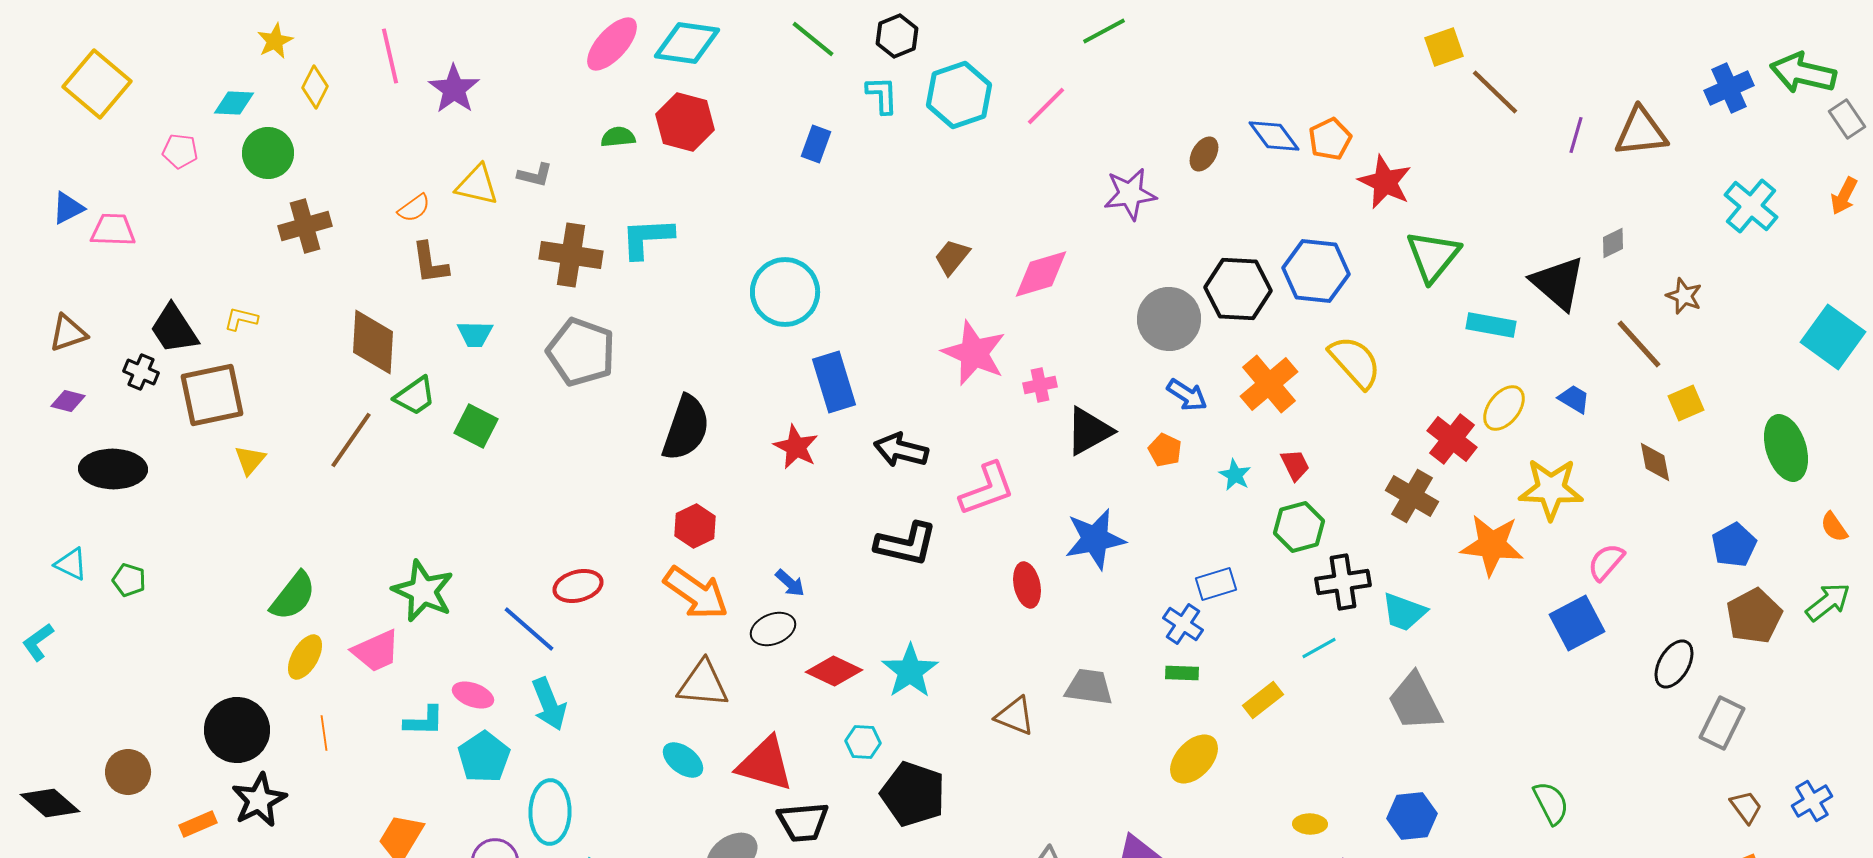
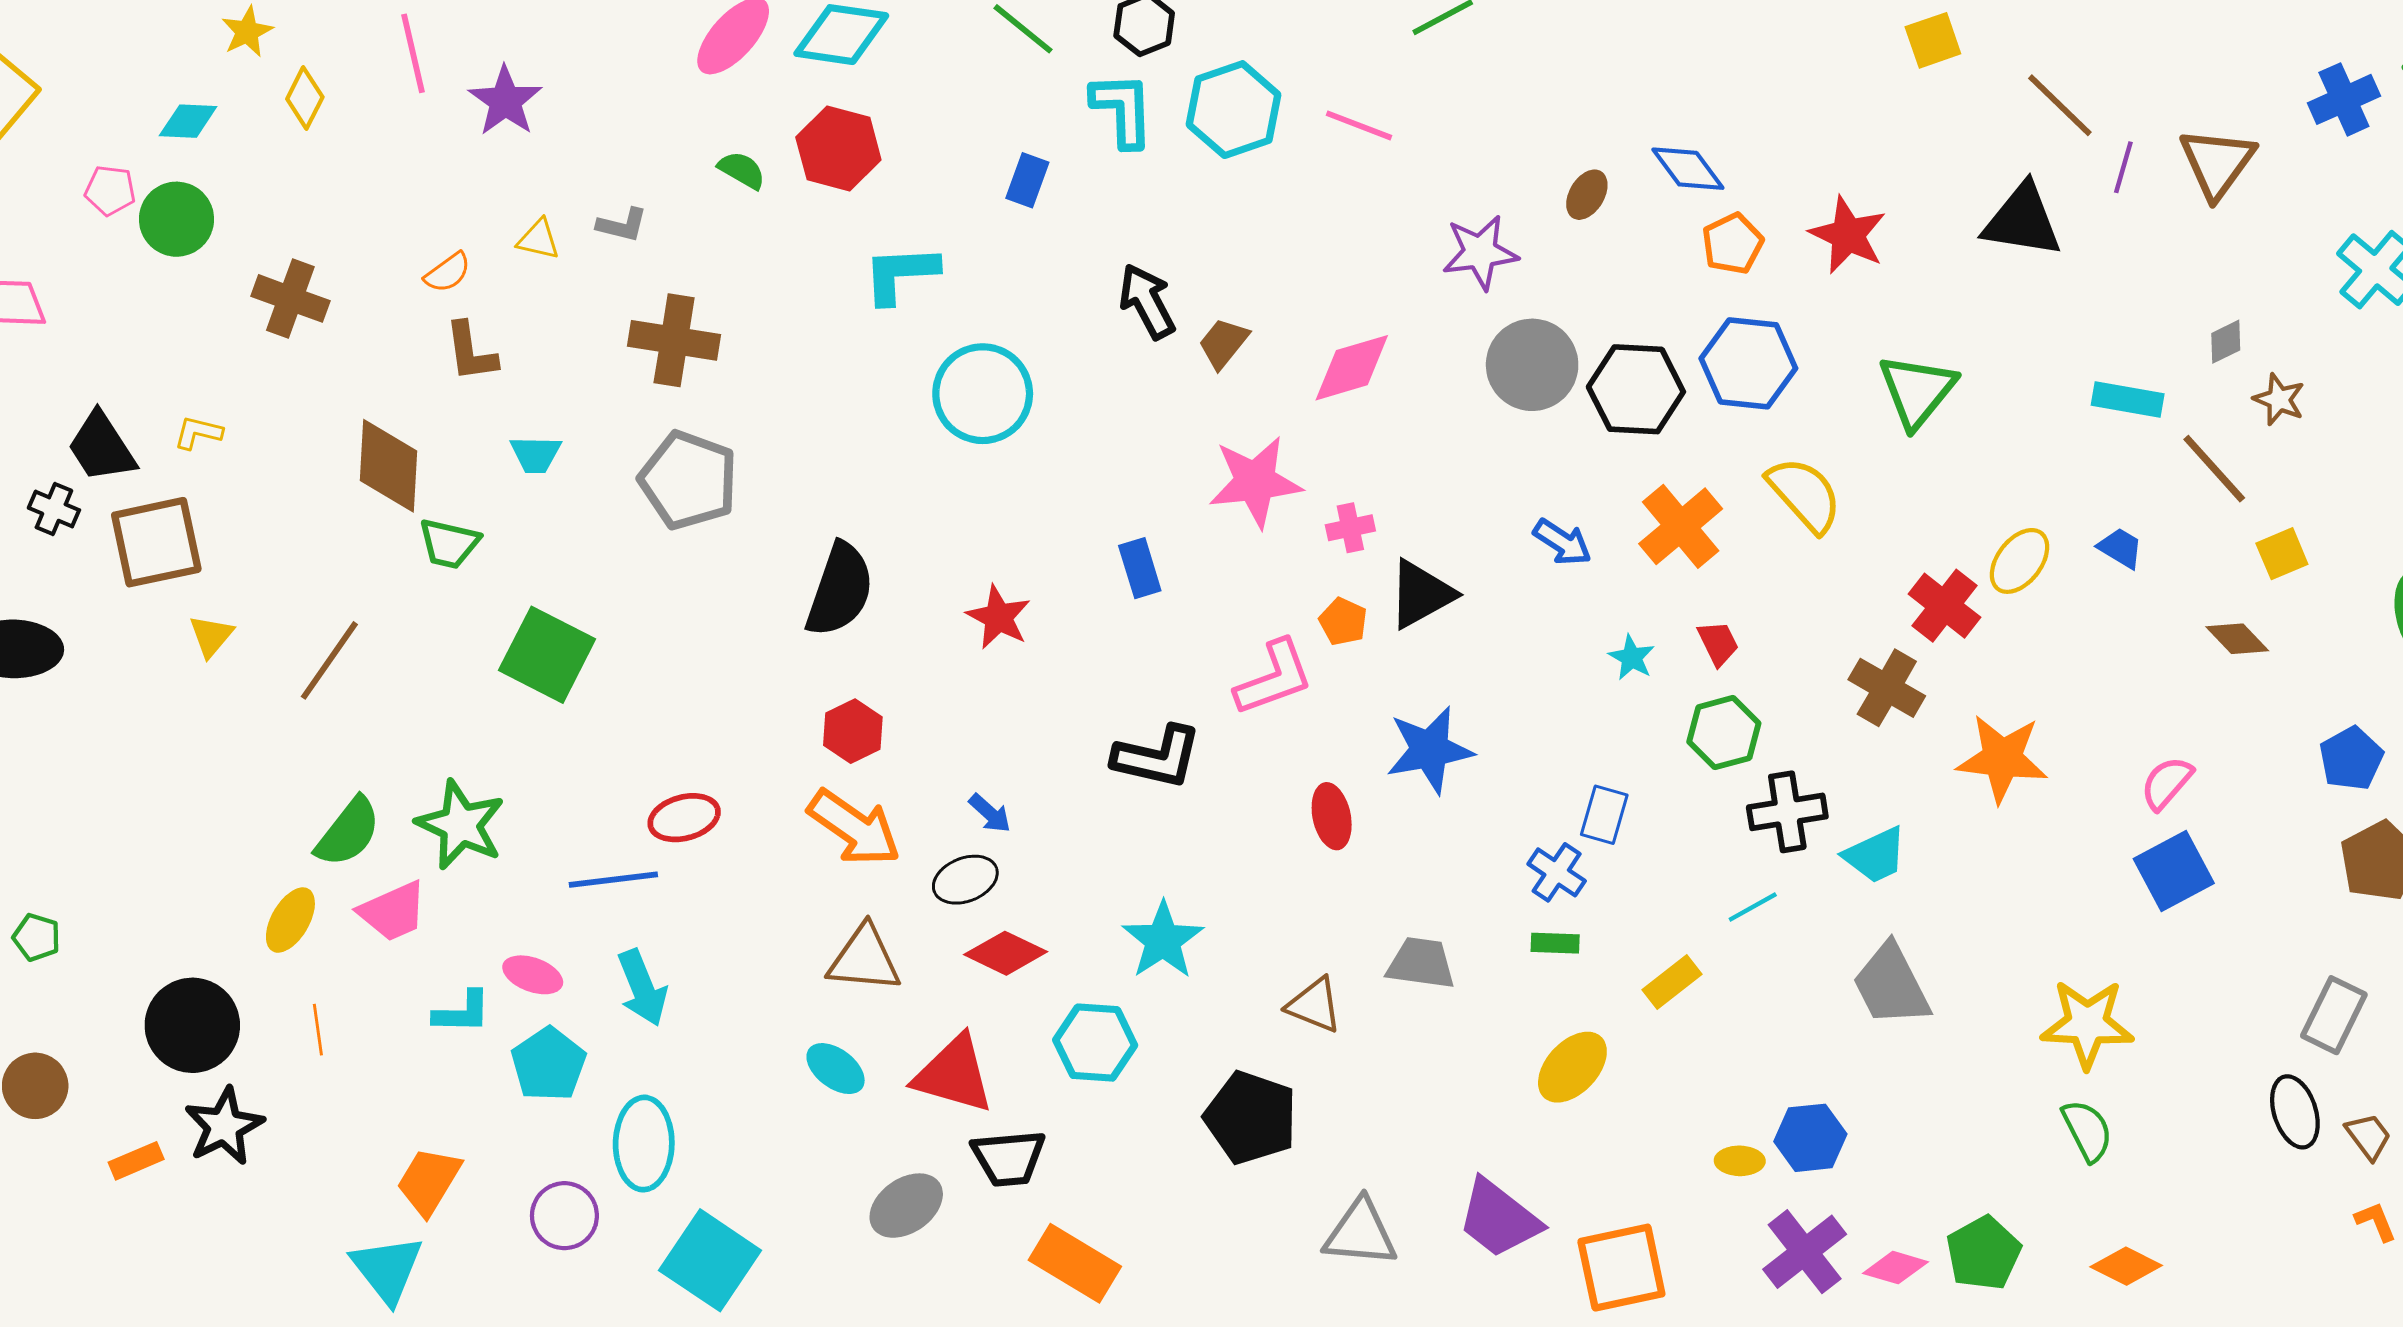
brown line: (1495, 92) -> (2060, 105), moved
cyan L-shape: (882, 95) -> (1123, 110), size x1.4
pink line: (1046, 106) -> (1359, 125), turned 66
brown triangle: (1641, 132) -> (2217, 163), turned -48
green semicircle: (618, 137) -> (742, 170), turned 36
orange pentagon: (1330, 139) -> (1733, 244), moved
green circle: (268, 153) -> (176, 219), moved
yellow triangle: (477, 185) -> (538, 239), size x0.7
brown cross: (305, 226) -> (290, 298), turned 36
cyan L-shape: (647, 238) -> (900, 274), moved
gray diamond: (1613, 243) -> (2226, 342), moved
green triangle: (1433, 256) -> (1917, 391), moved
black triangle: (1558, 283) -> (2022, 221), moved, turned -32
gray circle: (1169, 319) -> (1532, 365), moved
cyan rectangle: (1491, 325) -> (2128, 399), moved
pink star: (974, 353) -> (1255, 482), turned -30
blue rectangle: (834, 382) -> (1140, 568), moved, size x0.7
green trapezoid: (415, 396) -> (449, 544), turned 48
green square: (476, 426) -> (547, 655), moved, size x1.5
brown line: (351, 440) -> (329, 660), moved
black arrow: (901, 450) -> (1147, 301), moved, turned 48
orange pentagon: (1165, 450) -> (1343, 622), moved
brown diamond: (1655, 462) -> (2237, 639), turned -33
yellow star: (1551, 489) -> (2087, 1024), moved
green pentagon: (129, 580) -> (37, 937), moved
blue rectangle: (1216, 584) -> (1604, 815), turned -57
green semicircle: (293, 596) -> (348, 832), moved
cyan trapezoid: (1404, 612) -> (1875, 855), turned -45
blue square: (1577, 623) -> (2174, 871), moved
blue line: (529, 629) -> (613, 880), turned -48
black ellipse: (1674, 664) -> (2295, 1112), moved, turned -48
red diamond: (834, 671) -> (1006, 953), moved
cyan hexagon: (863, 742) -> (1095, 1043), size x1.6
black pentagon: (913, 794) -> (1251, 1118), moved
blue hexagon: (1412, 816) -> (1810, 1138), moved

